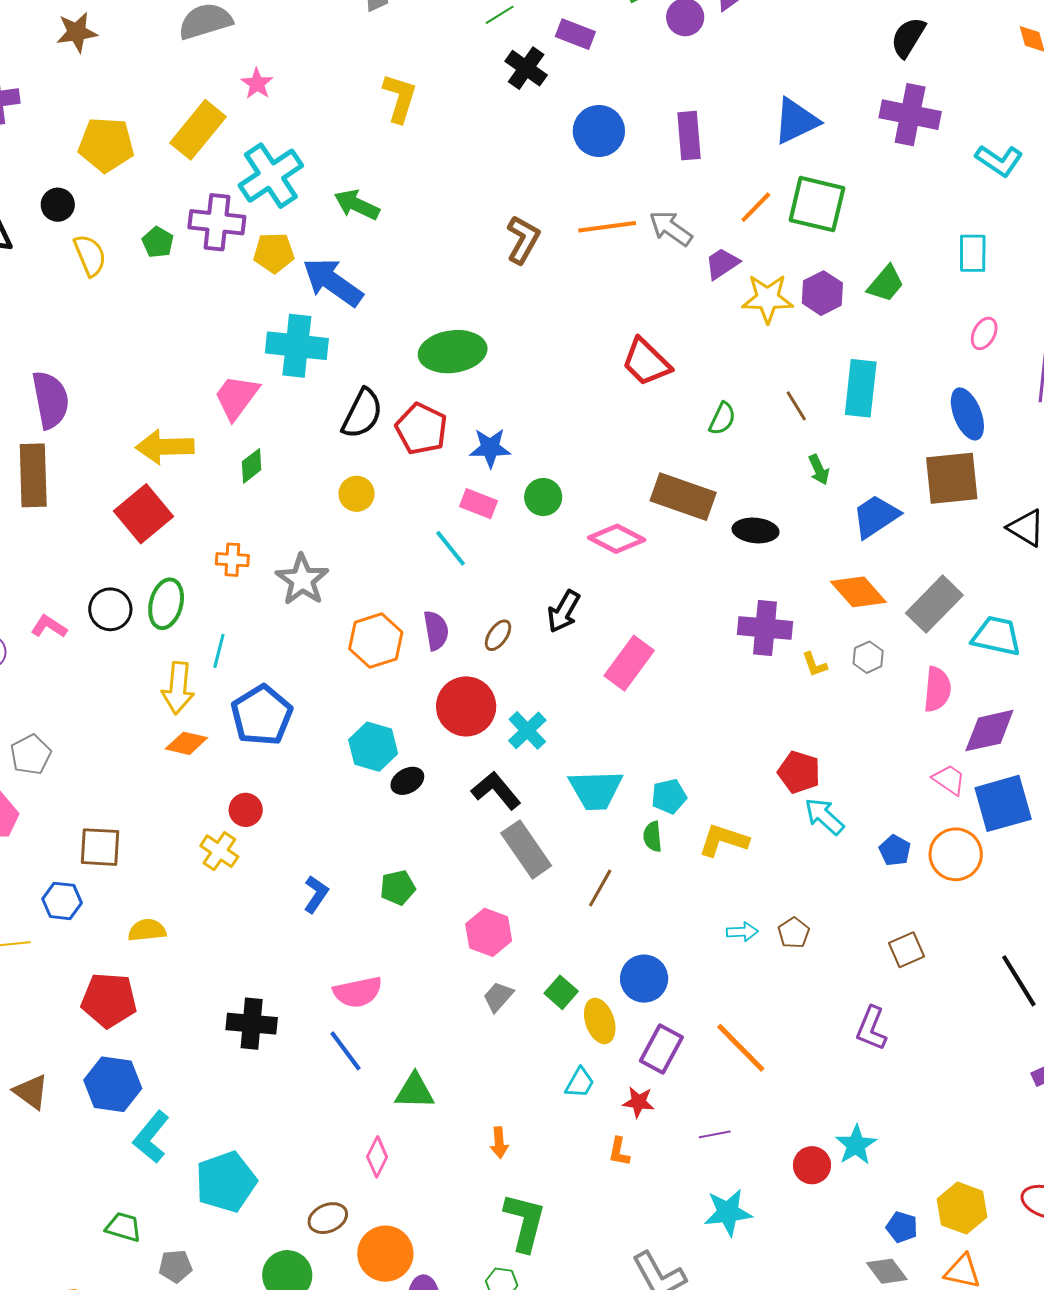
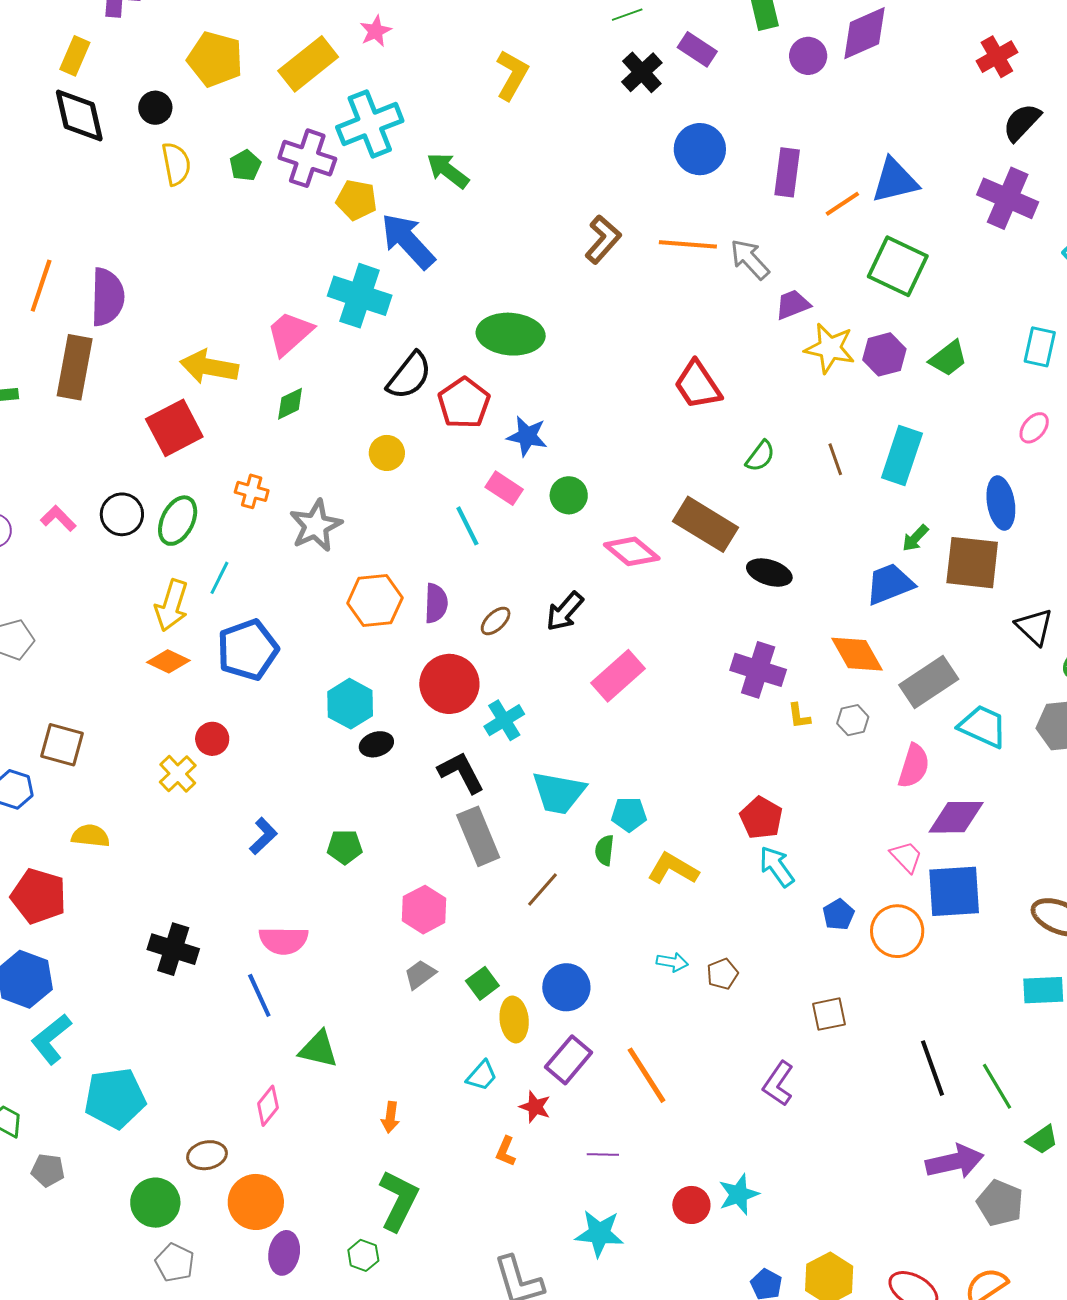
orange line: (756, 207) -> (842, 204), moved
green arrow: (819, 470) -> (915, 538), moved, turned 56

